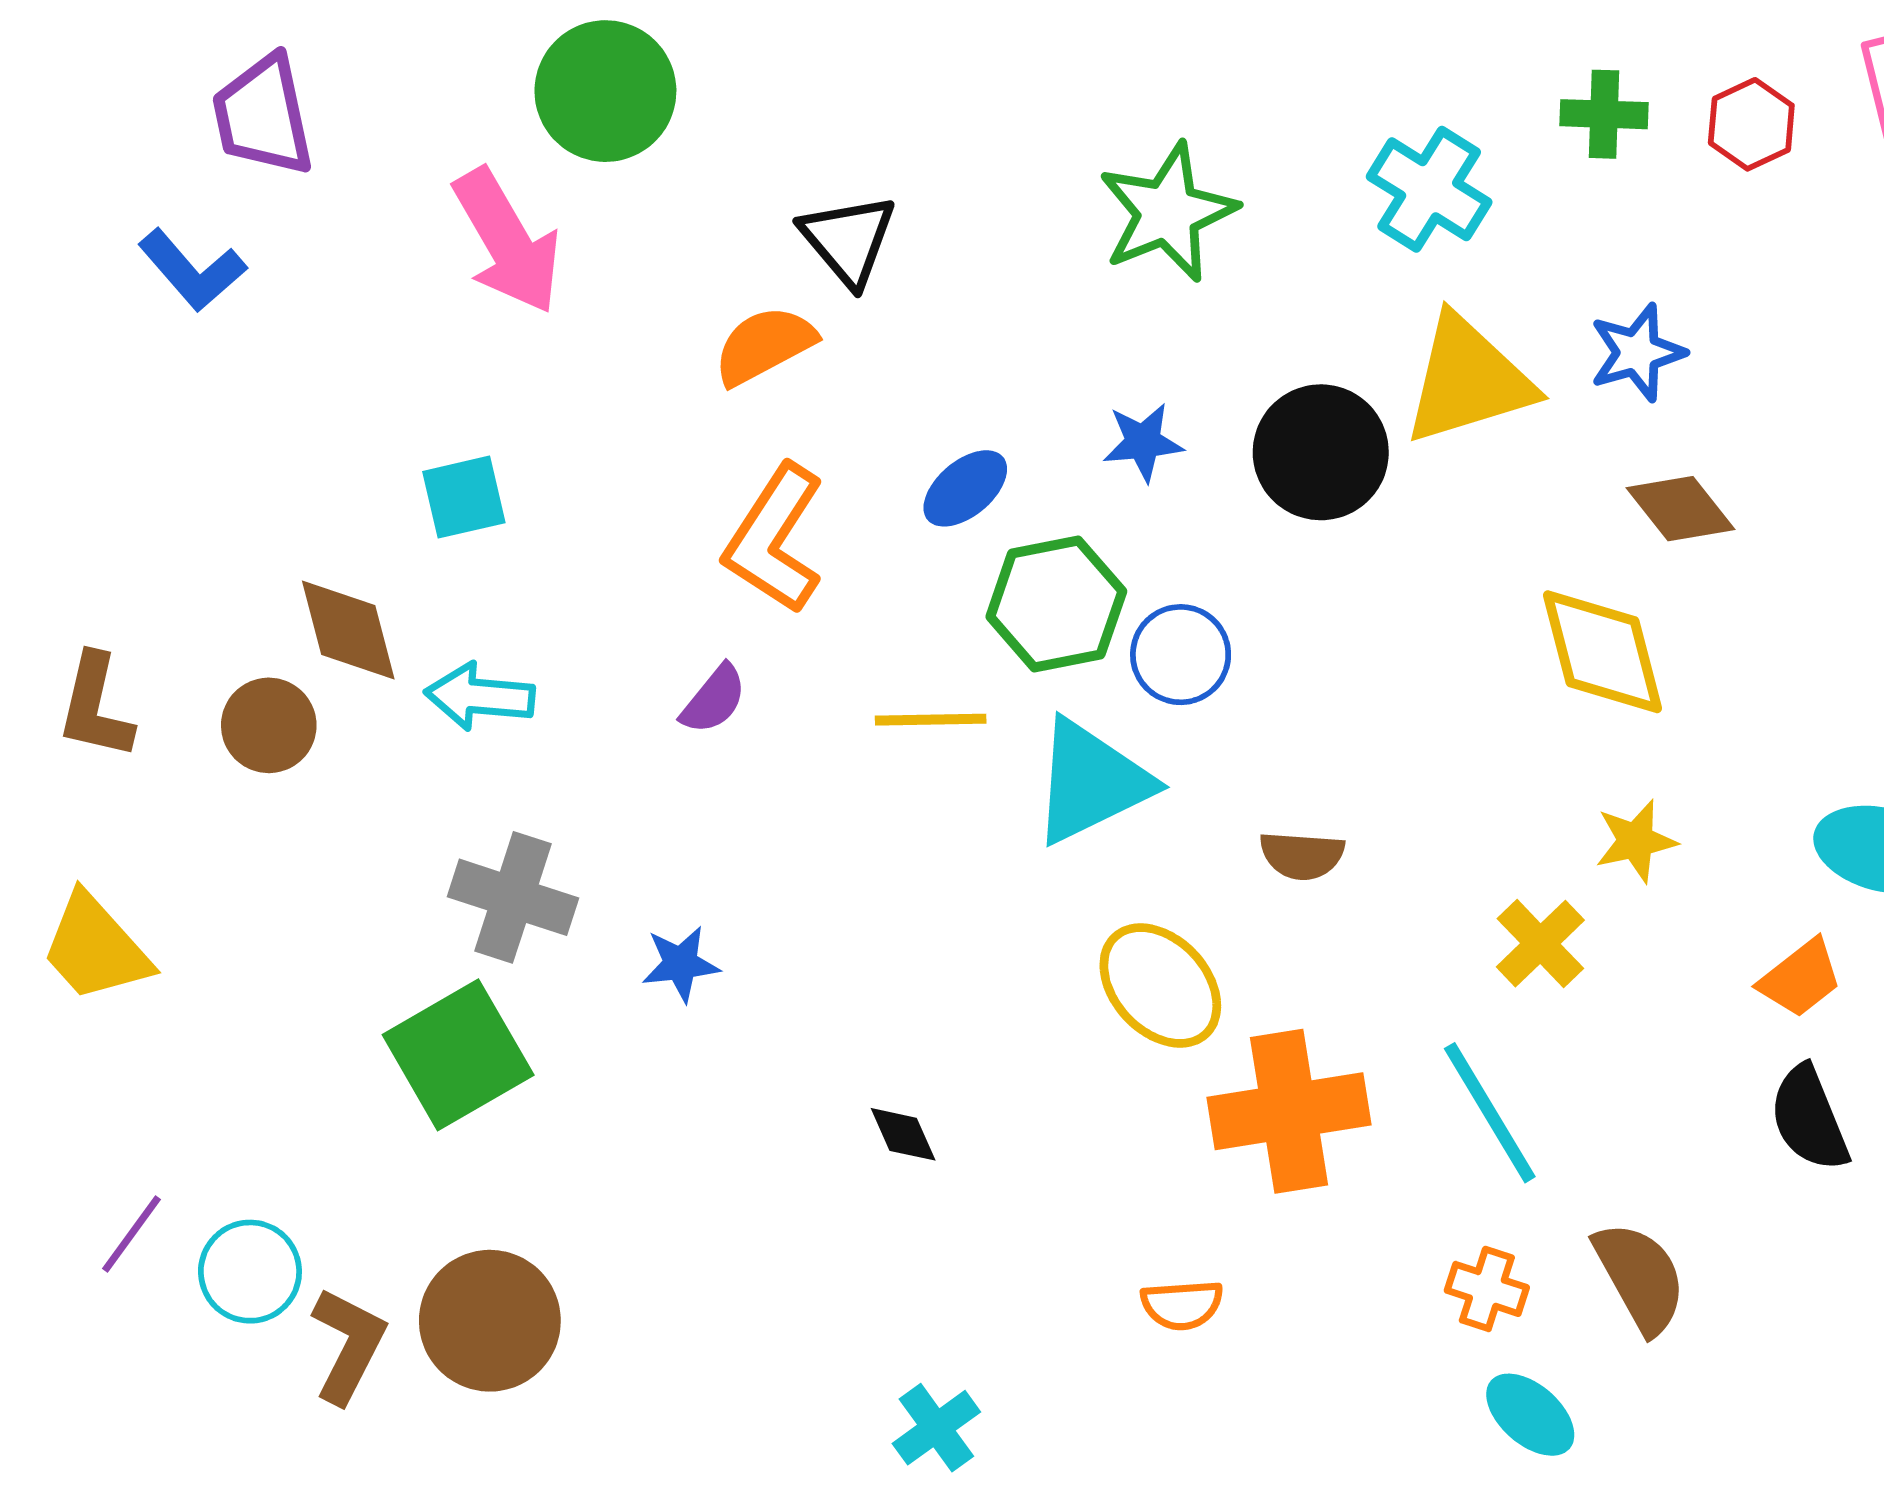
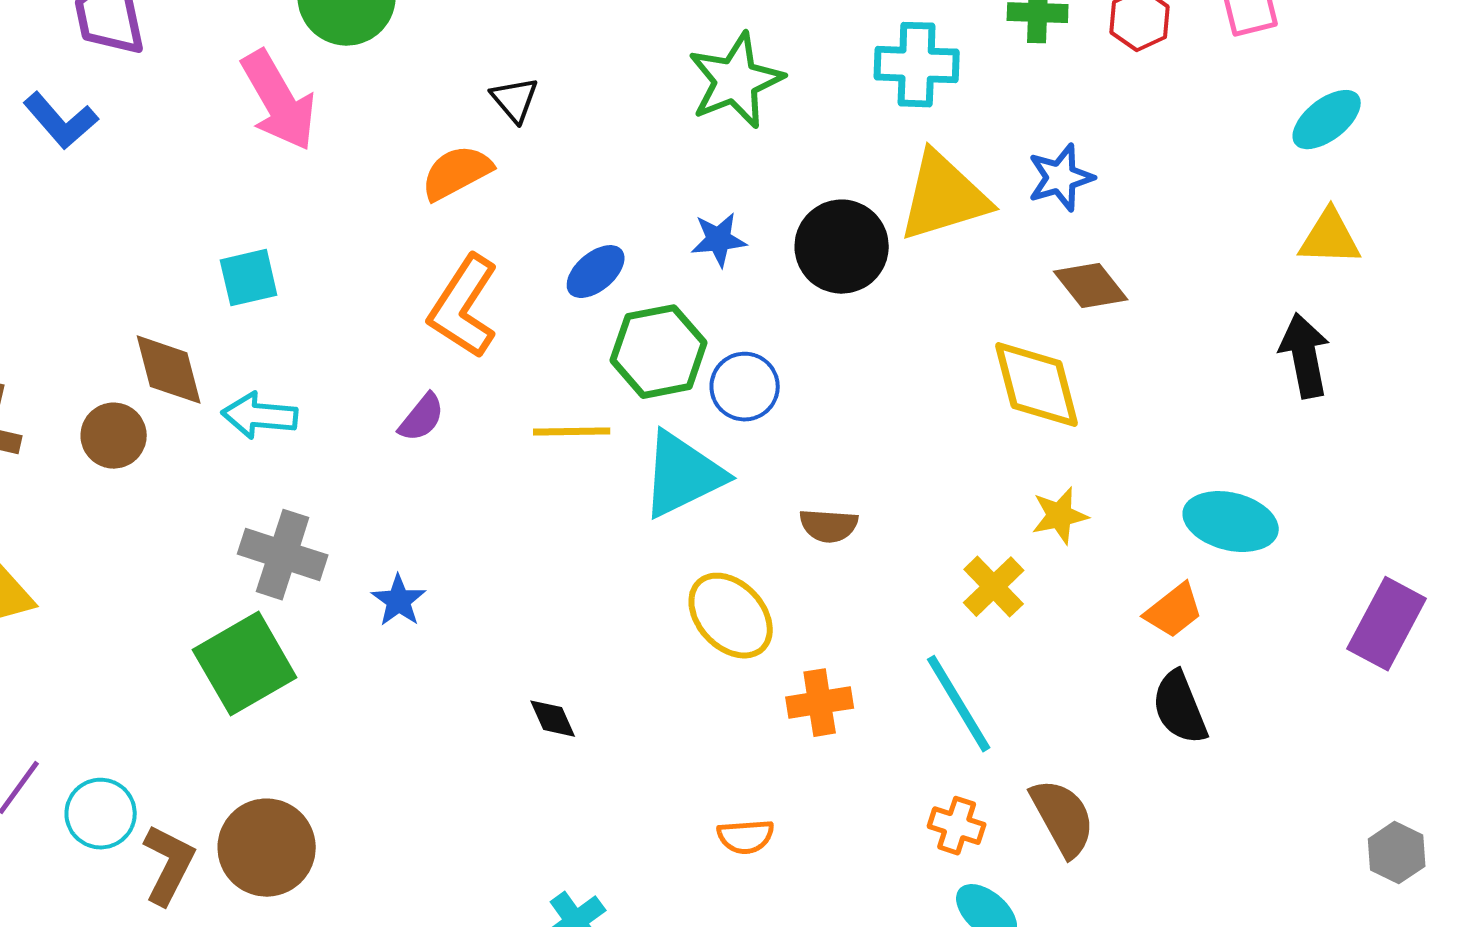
cyan cross: (1429, 189) -> (917, 65), turned -30
black triangle: (848, 240) -> (515, 100), size x0.7
blue star: (681, 964) -> (399, 601), turned -30
orange cross: (1289, 1111) -> (820, 703), size x0.6

